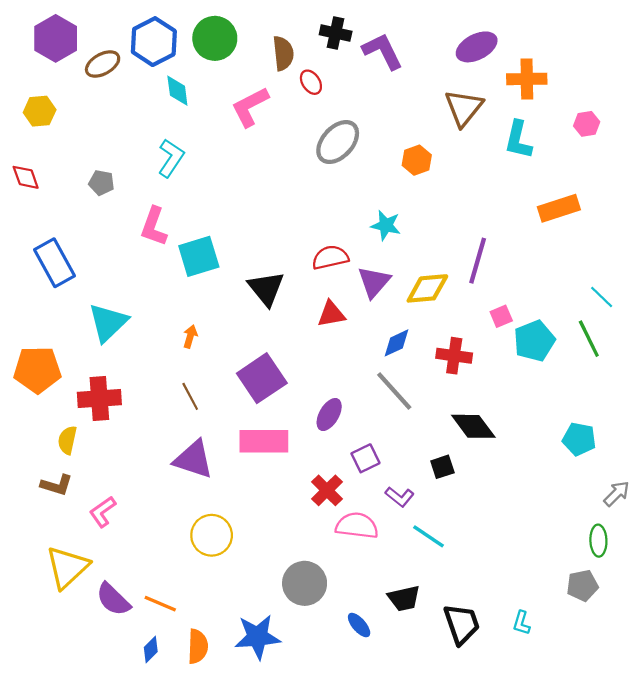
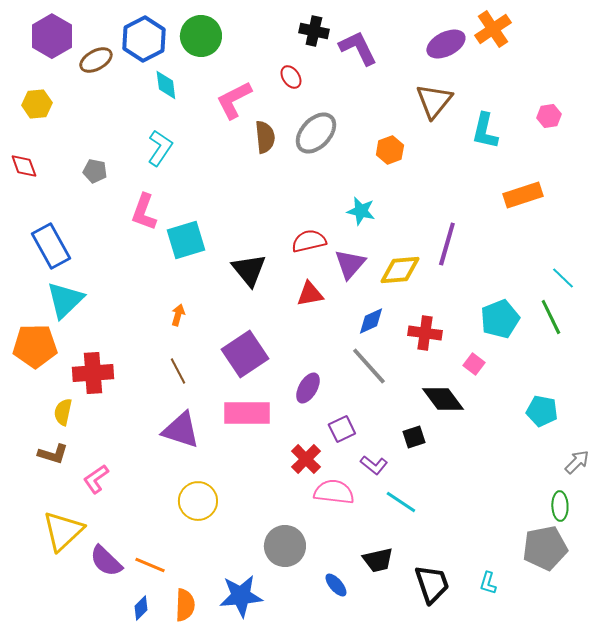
brown semicircle: (283, 53) -> (265, 137), moved
orange cross: (527, 79) -> (493, 29), moved, turned -33
pink square: (501, 316) -> (474, 364), moved, turned -30
cyan triangle: (108, 323) -> (65, 300), moved
gray pentagon: (582, 585) -> (545, 548), size x1.5

